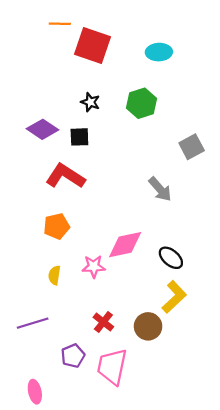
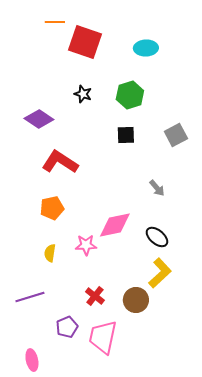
black square: (79, 137) -> (126, 135), moved
gray arrow: (160, 189) -> (157, 188), moved, size x0.7

